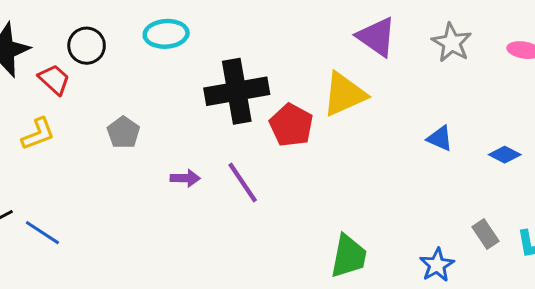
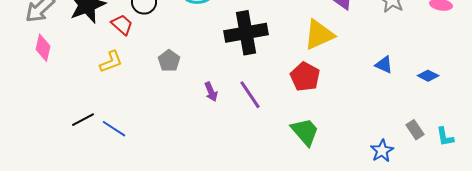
red pentagon: (291, 125) -> (305, 77), moved
purple arrow: (185, 178) -> (211, 92), turned 66
green trapezoid: (349, 256) -> (305, 132), moved, turned -52

